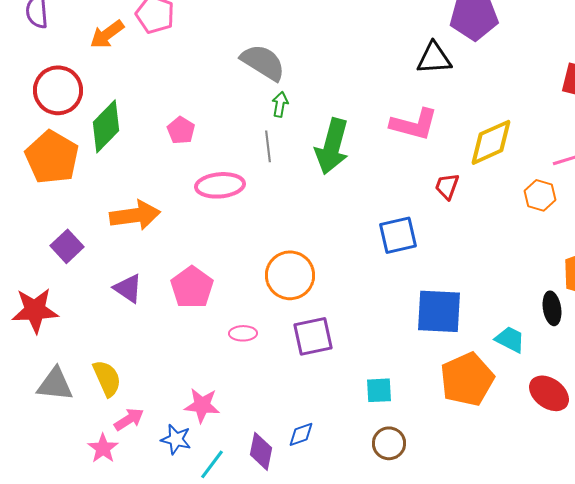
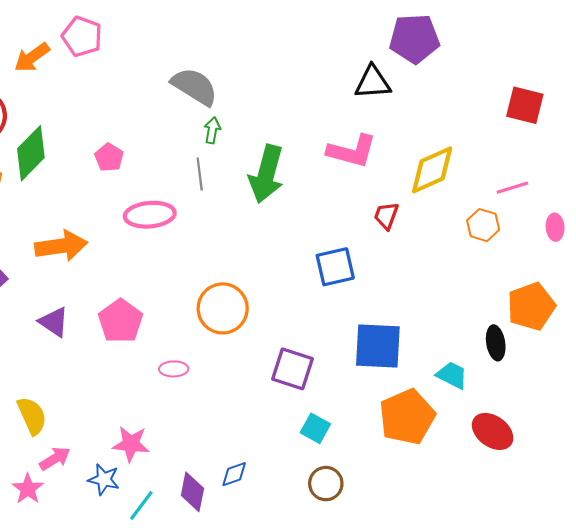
purple square: (313, 336) -> (292, 369), moved, turned 30
cyan square: (379, 390) -> (315, 428), turned 32

